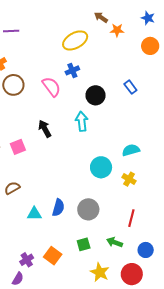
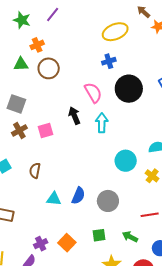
purple line: (11, 31) -> (53, 15), turned -56
pink semicircle: (51, 87) -> (93, 93), moved
black circle: (96, 95) -> (129, 89), size x1.4
cyan arrow: (82, 121) -> (102, 123), moved
brown semicircle: (12, 188) -> (35, 171), turned -56
red line: (131, 218) -> (150, 215), turned 60

